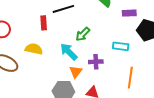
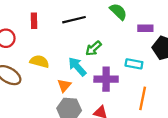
red rectangle: (44, 23) -> (34, 21), moved
purple cross: (96, 62) -> (106, 79), size x1.5
orange triangle: (76, 72) -> (64, 85), moved

